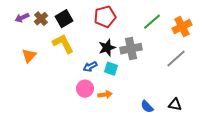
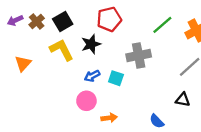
black star: (107, 48) -> (91, 44), moved
orange arrow: (105, 95) -> (109, 118), moved
black triangle: (175, 105) -> (183, 100), moved

